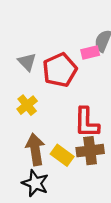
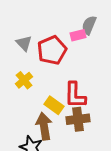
brown arrow: (35, 149) -> (44, 126), moved
yellow rectangle: (62, 155) -> (54, 105), moved

